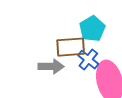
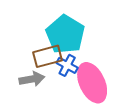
cyan pentagon: (92, 29) -> (65, 34), size x1.5

